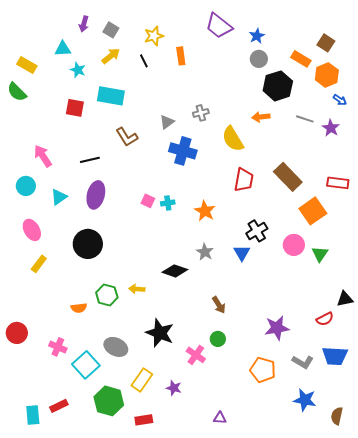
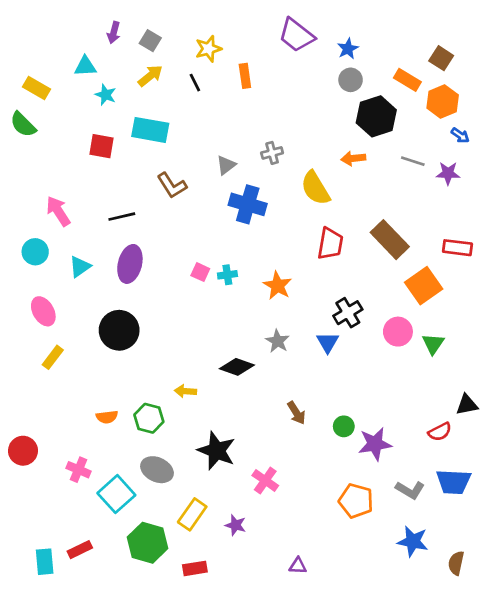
purple star: (331, 128) -> (448, 173), turned -30
green hexagon: (107, 295) -> (149, 418), moved
green circle: (218, 339) -> (344, 426), moved

